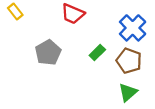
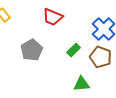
green triangle: (128, 92) -> (82, 84), moved, turned 36

